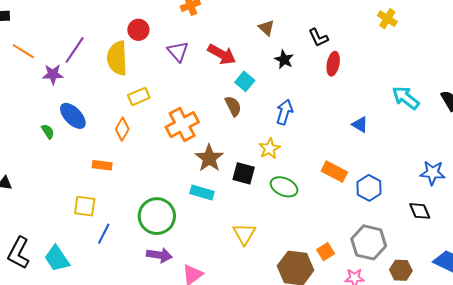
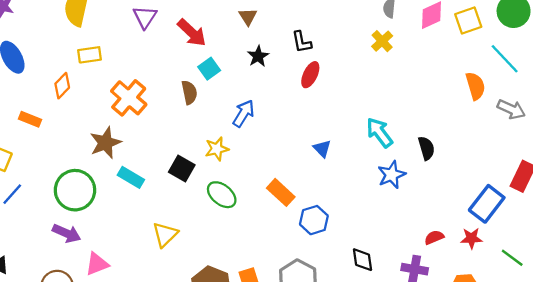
orange cross: (182, 125) -> (129, 98), turned -36
brown star: (209, 158) -> (105, 143), moved
blue star: (433, 173) -> (392, 175), moved, turned 30

